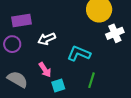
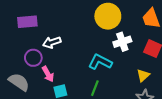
purple circle: (12, 44) -> (33, 58), moved
cyan L-shape: (79, 53) -> (100, 62), moved

